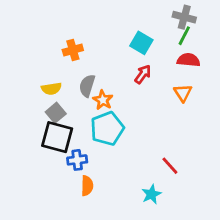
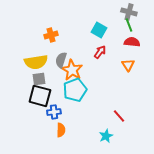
green line: (184, 36) -> (129, 25), turned -48
yellow semicircle: (51, 89) -> (36, 62), size x1.6
orange star: (103, 100) -> (72, 70), size x1.5
gray square: (56, 113) -> (39, 79), turned 32

